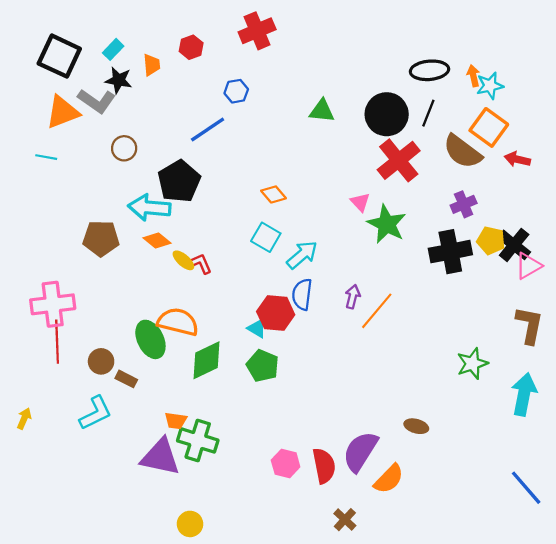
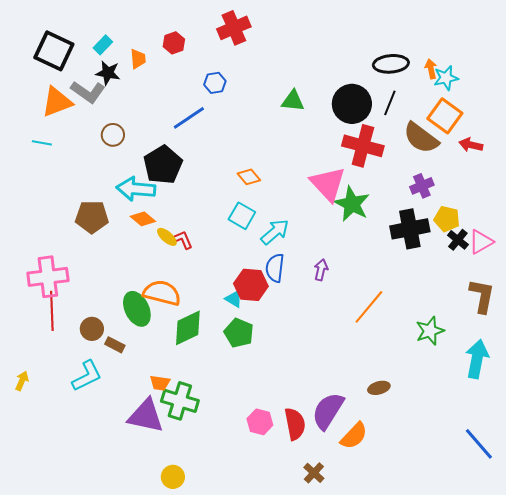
red cross: (399, 160) -> (363, 146), turned -36
pink triangle: (360, 202) -> (328, 184), size x2.0
black cross: (514, 245) -> (458, 240), moved, size x0.7
orange line: (377, 311) -> (369, 307), moved
brown ellipse: (416, 426) -> (379, 388), turned -30

